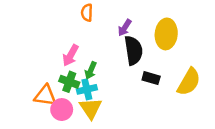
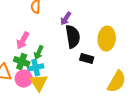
yellow ellipse: (166, 34) -> (107, 39), moved
yellow semicircle: (189, 82) -> (117, 82), moved
pink circle: (62, 110) -> (24, 79), moved

